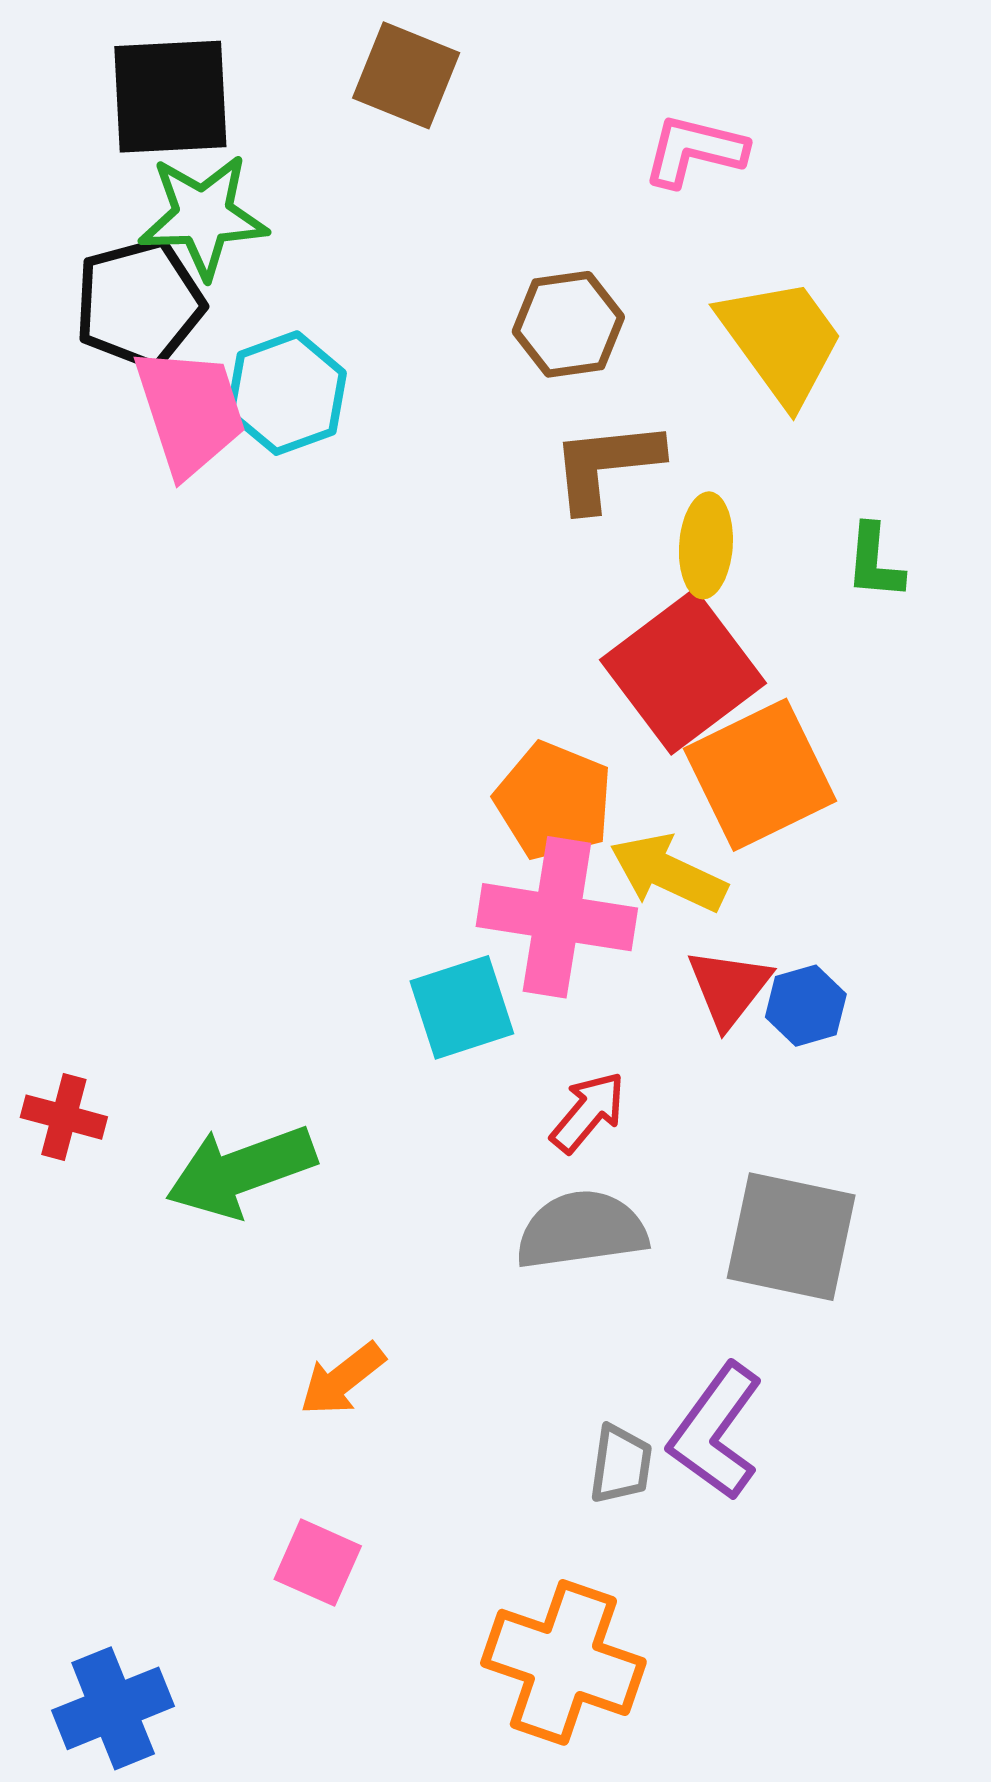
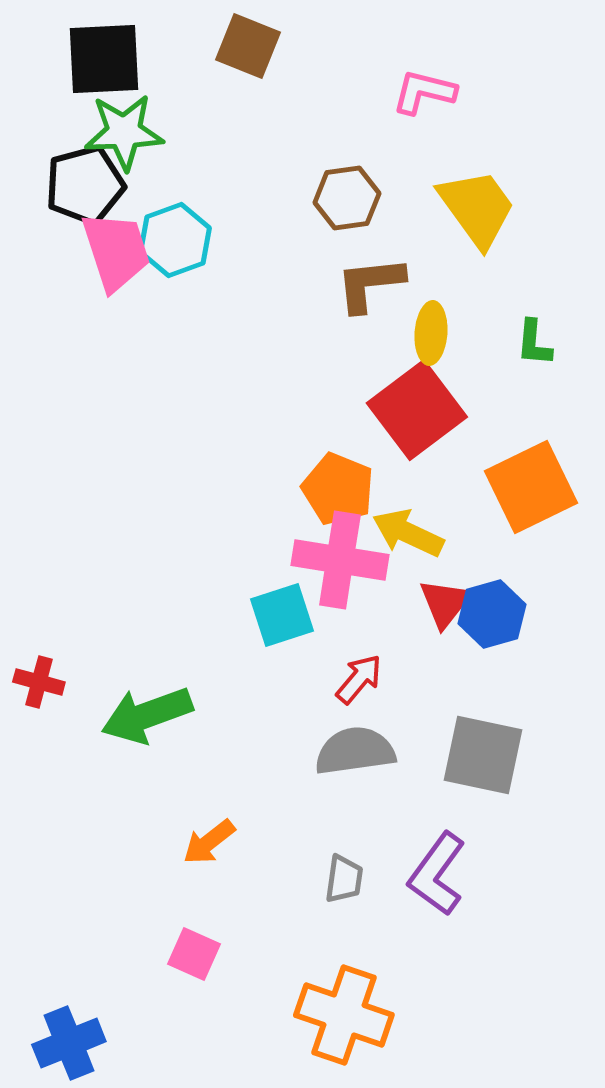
orange square: (760, 775) -> (531, 487), moved
blue hexagon: (806, 1006) -> (492, 614), size x1.4
gray trapezoid: (621, 1464) -> (344, 879), moved

